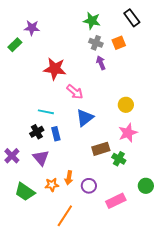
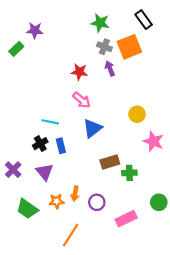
orange square: (119, 43) -> (129, 47), size x1.6
red star: (55, 69) -> (79, 72), moved, size x0.7
pink star: (128, 133) -> (153, 141), moved, turned -30
green cross: (119, 159) -> (129, 173), turned -32

